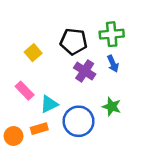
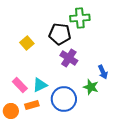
green cross: (112, 34) -> (80, 18), moved
blue arrow: (113, 64) -> (103, 72), moved
pink rectangle: (25, 91) -> (20, 85), moved

